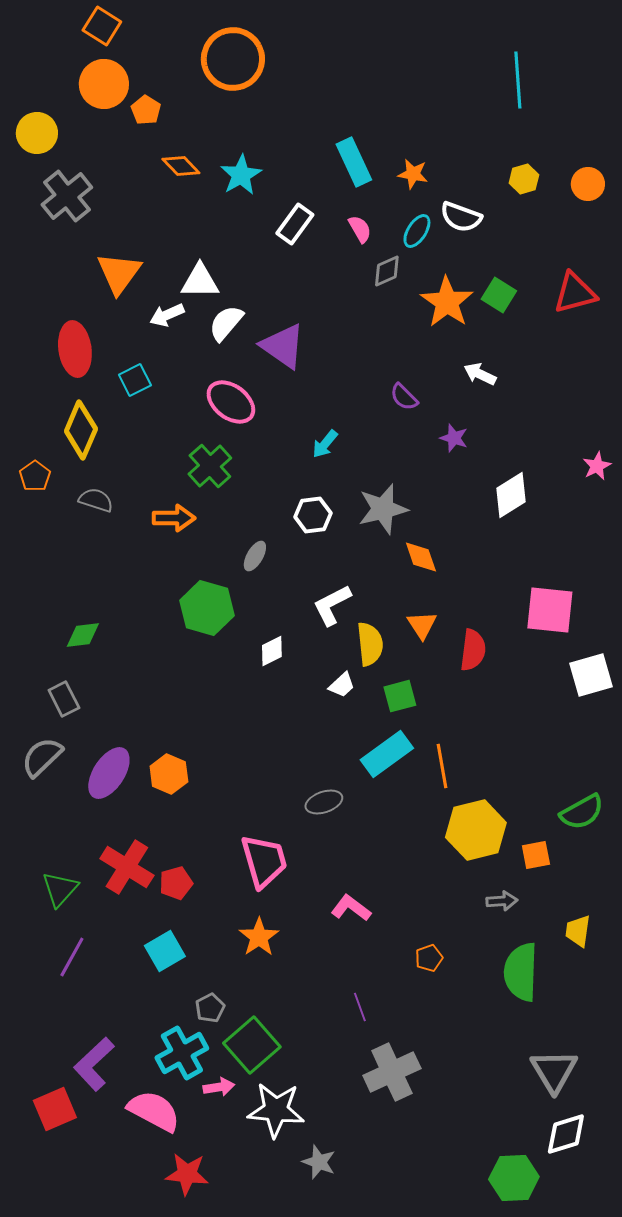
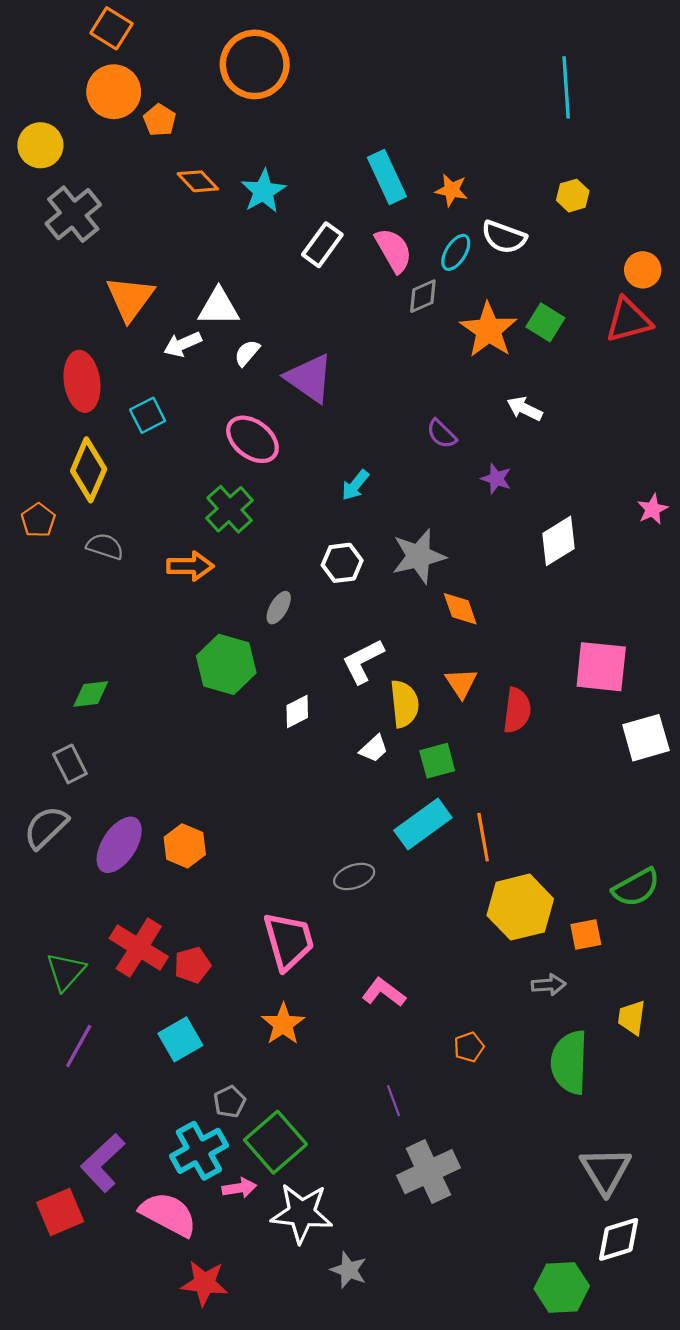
orange circle: (588, 184) -> (643, 270), moved
pink semicircle: (360, 229) -> (393, 250), size x1.5
white semicircle: (226, 323) -> (247, 353), size x0.7

